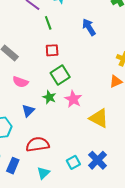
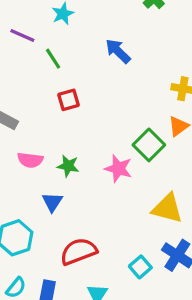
green square: (60, 75) -> (149, 145), moved
green star: (49, 97) -> (68, 166), moved
yellow triangle: (99, 118) -> (167, 208), moved

